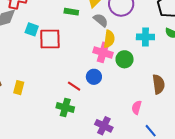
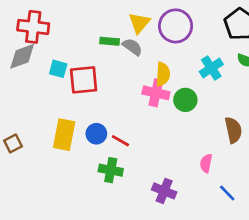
gray semicircle: (101, 20) -> (132, 47), moved
cyan cross: (145, 37) -> (211, 68), turned -30
blue circle: (94, 77) -> (96, 134), moved
yellow rectangle: (19, 88) -> (64, 135), moved, size x1.6

